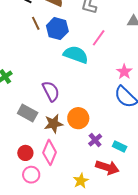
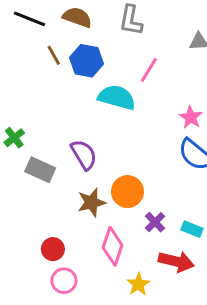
gray rectangle: (28, 113) -> (40, 170), moved
pink diamond: (50, 152) -> (113, 246), moved

